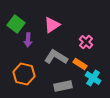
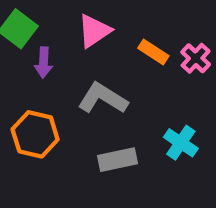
pink cross: (86, 42) -> (196, 58), moved
orange rectangle: (80, 64) -> (153, 52), moved

